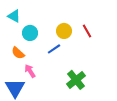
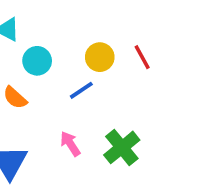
pink arrow: (30, 71) -> (70, 144), moved

